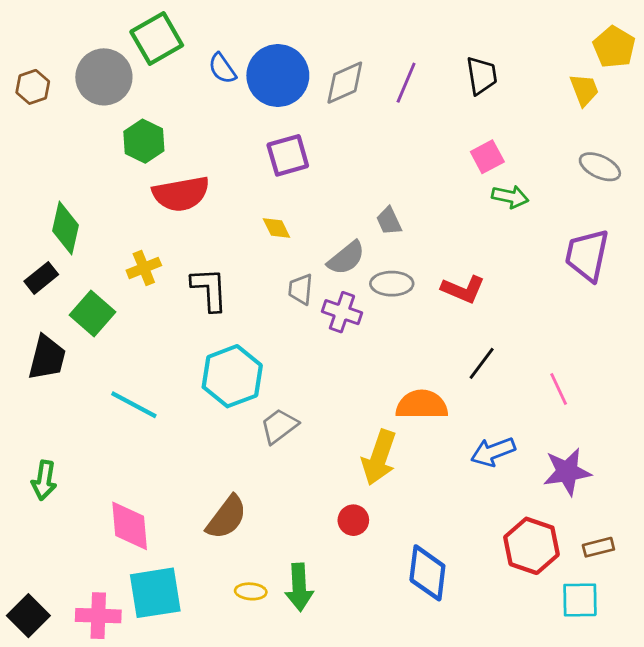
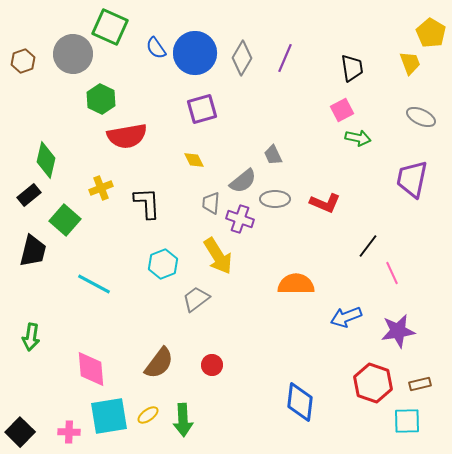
green square: (157, 38) -> (110, 27), turned -36
black trapezoid: (482, 76) -> (352, 68), moved
gray diamond: (345, 83) -> (242, 58), turned -36
black line: (482, 363) -> (368, 246), moved
cyan hexagon: (232, 376) -> (163, 264), size x0.7
yellow arrow: (379, 457) -> (218, 256), moved, turned -51
red circle: (353, 520) -> (212, 365), moved
green arrow: (299, 587) -> (183, 420), moved
yellow ellipse: (251, 591) -> (148, 415), moved, turned -40
pink cross: (98, 616) -> (69, 432), size x0.7

